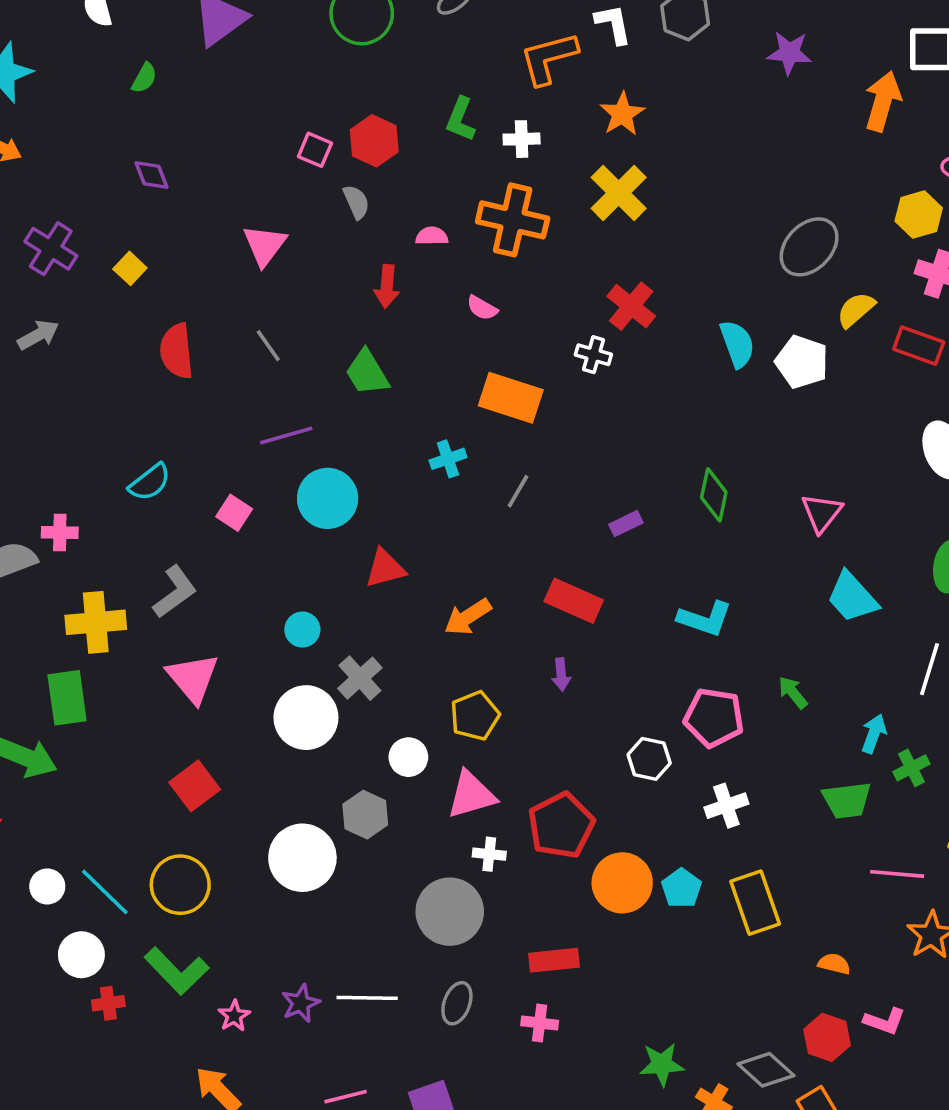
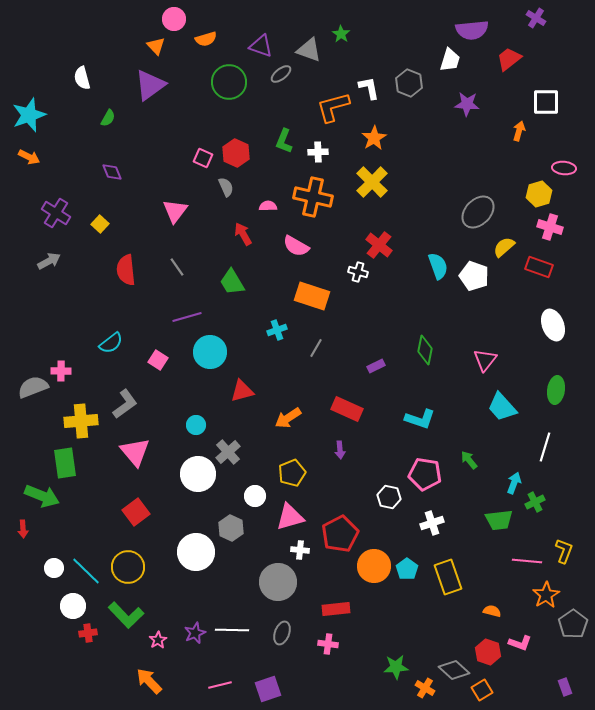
orange arrow: (883, 101) -> (519, 131), size x0.6
red arrow: (387, 286) -> (243, 234), turned 145
pink semicircle: (482, 308) -> (296, 246), size x1.5

